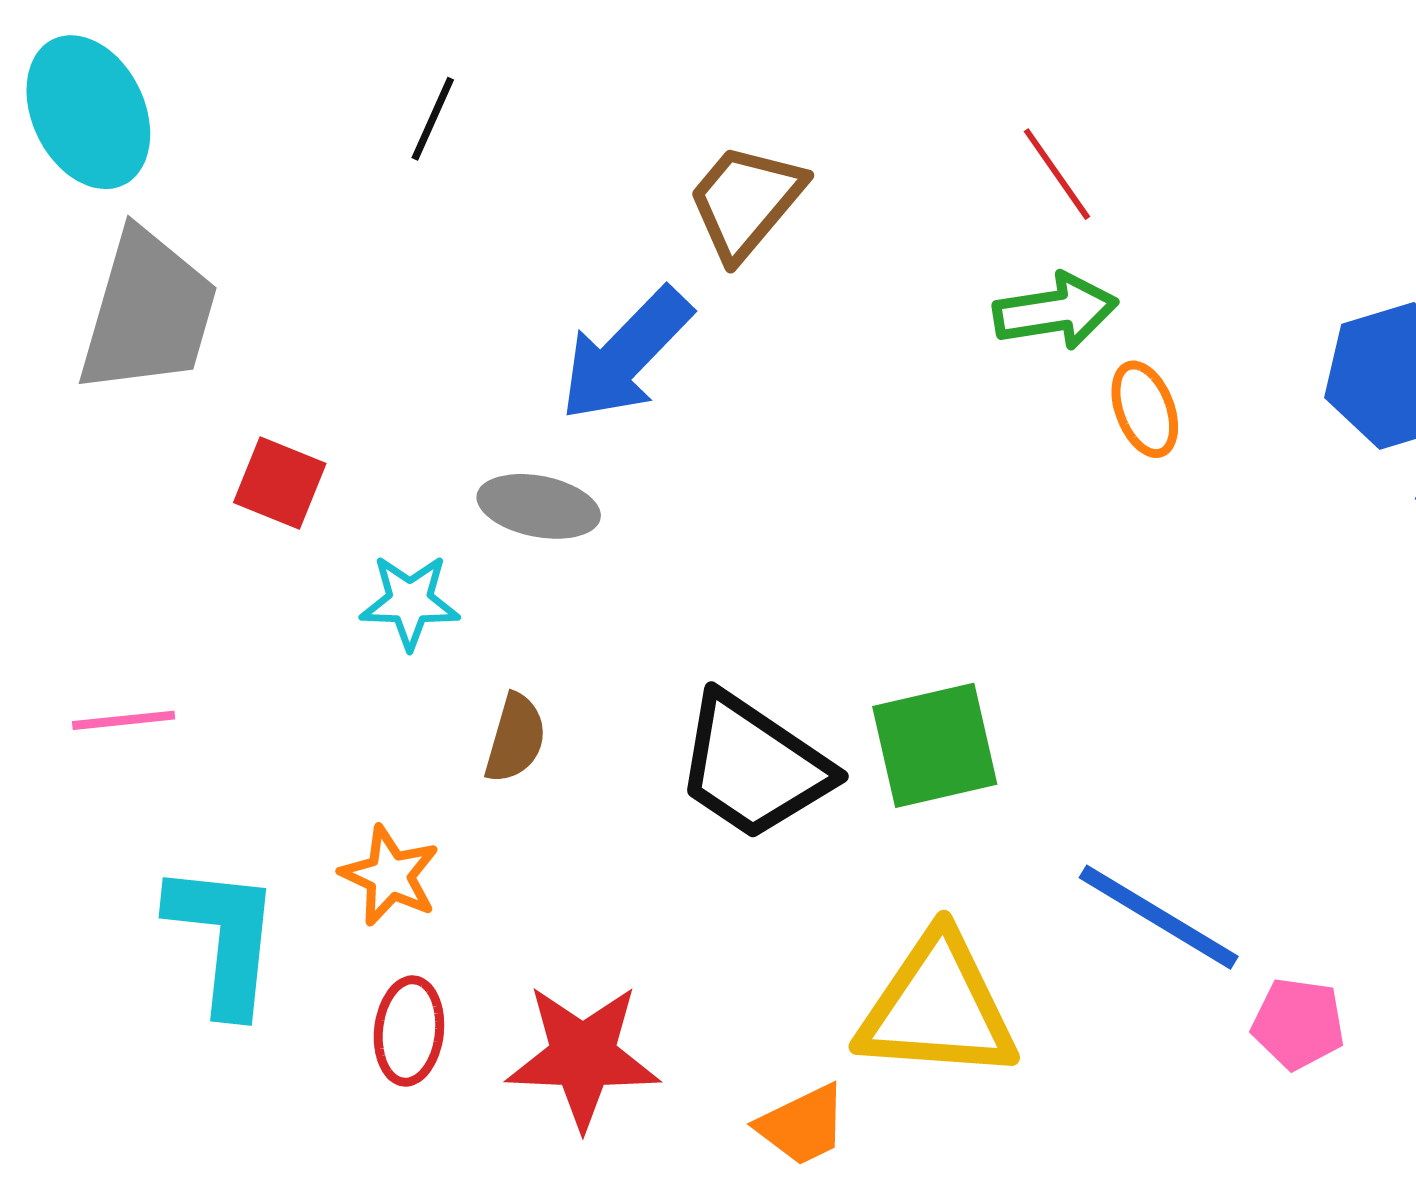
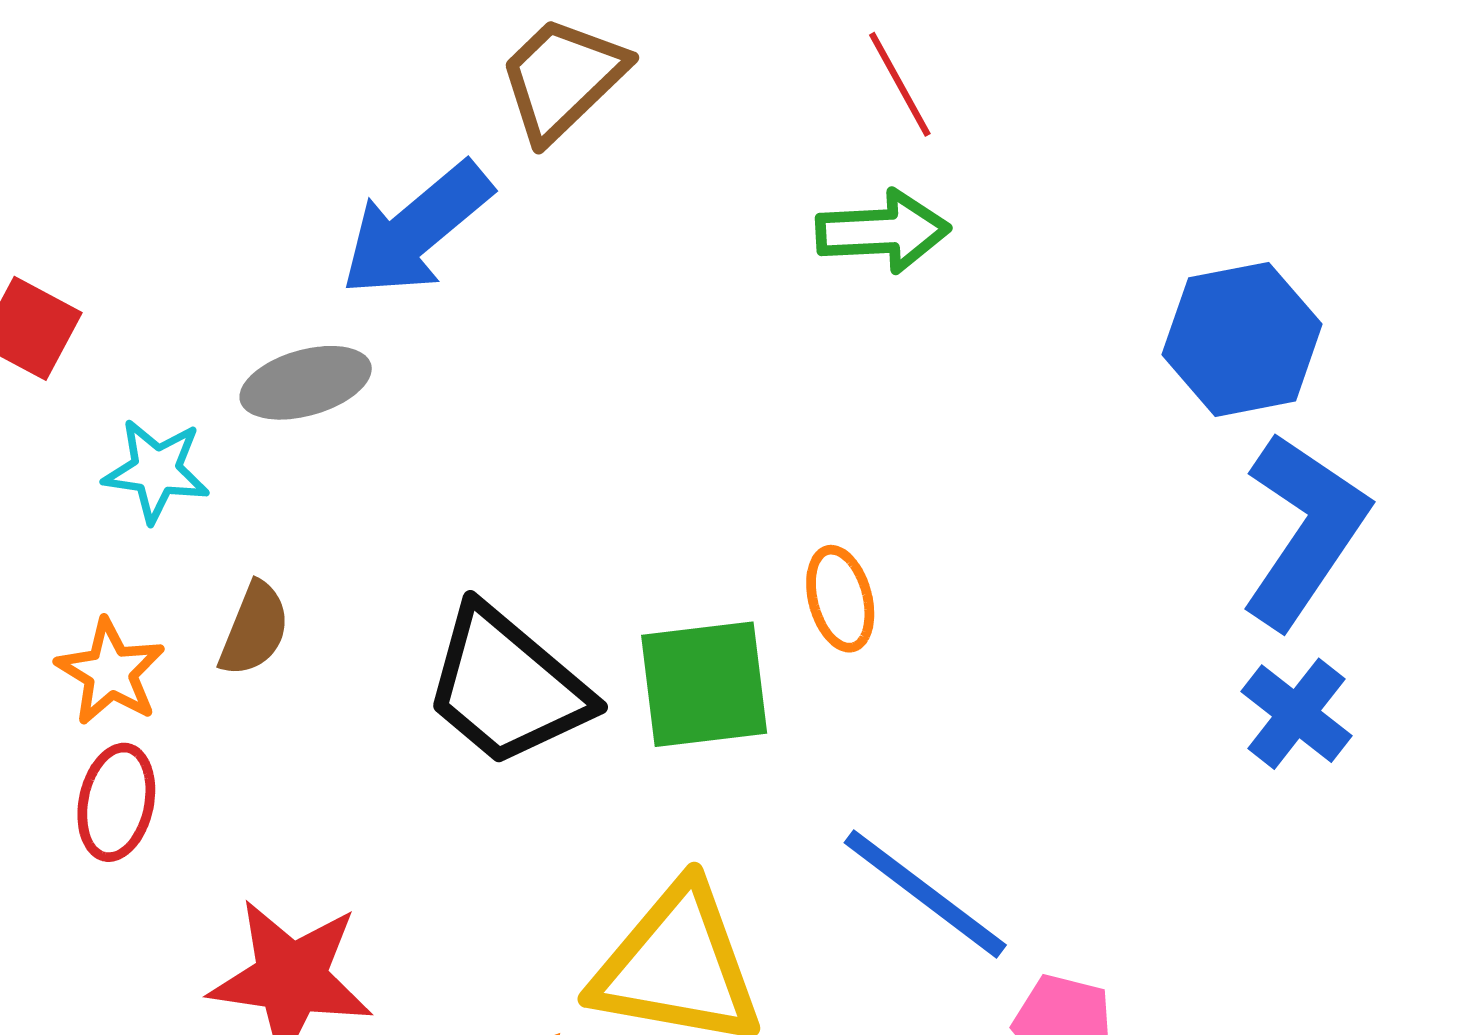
orange ellipse: (1145, 409) -> (840, 599), moved
gray ellipse: (539, 506) -> (306, 383), turned -33
orange star: (390, 876) -> (110, 672), moved
red ellipse: (409, 1031) -> (116, 802), moved

